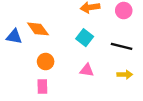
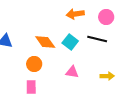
orange diamond: (38, 29) -> (45, 42), moved
black line: (122, 46) -> (97, 39), moved

